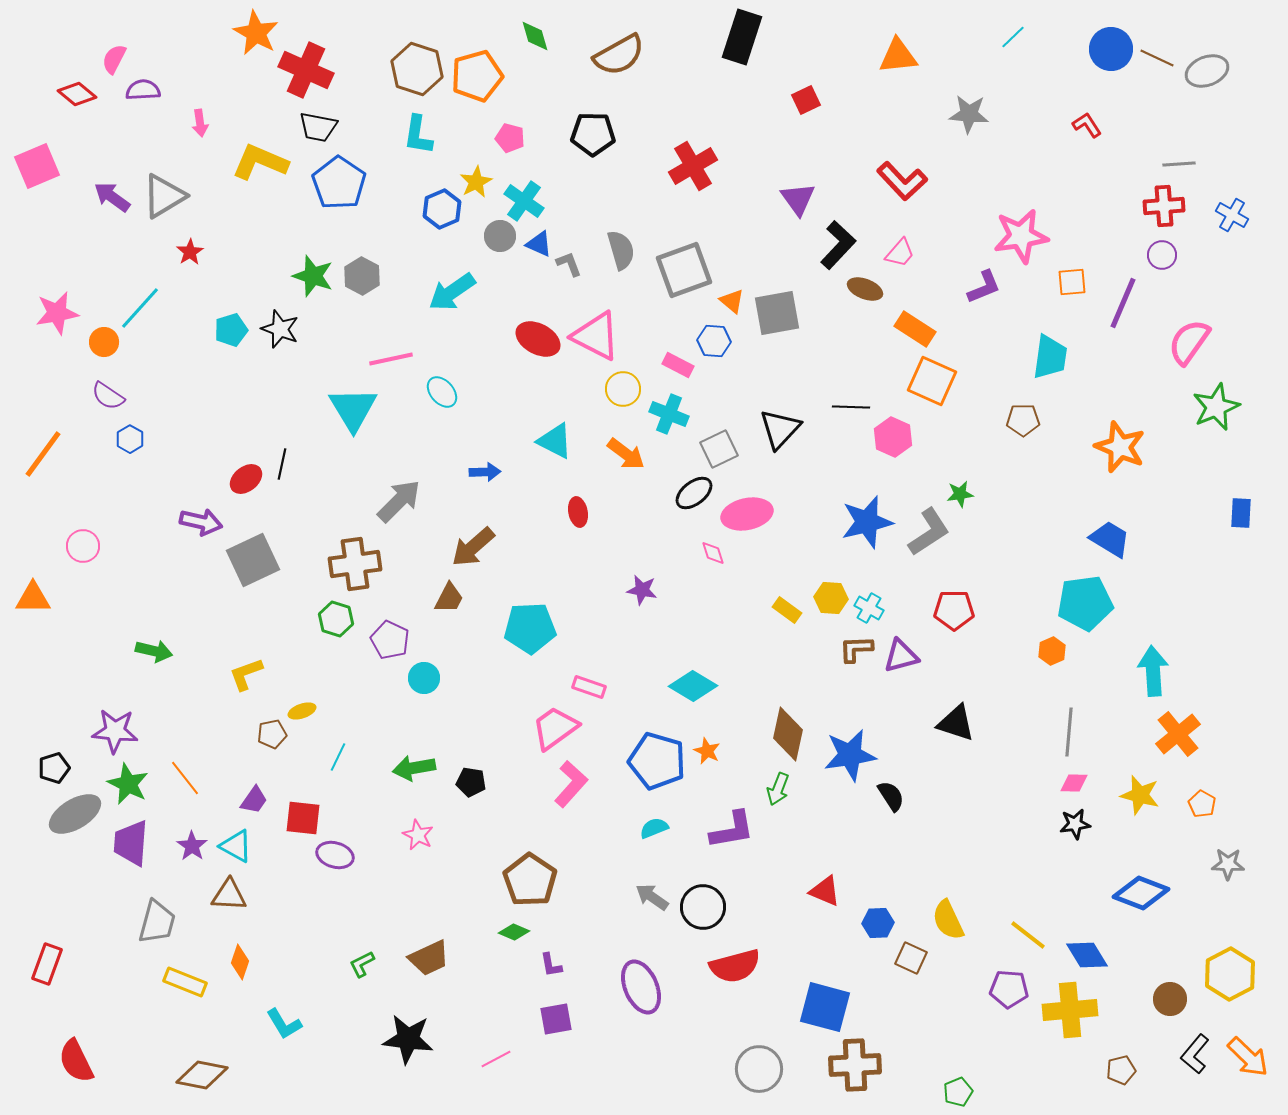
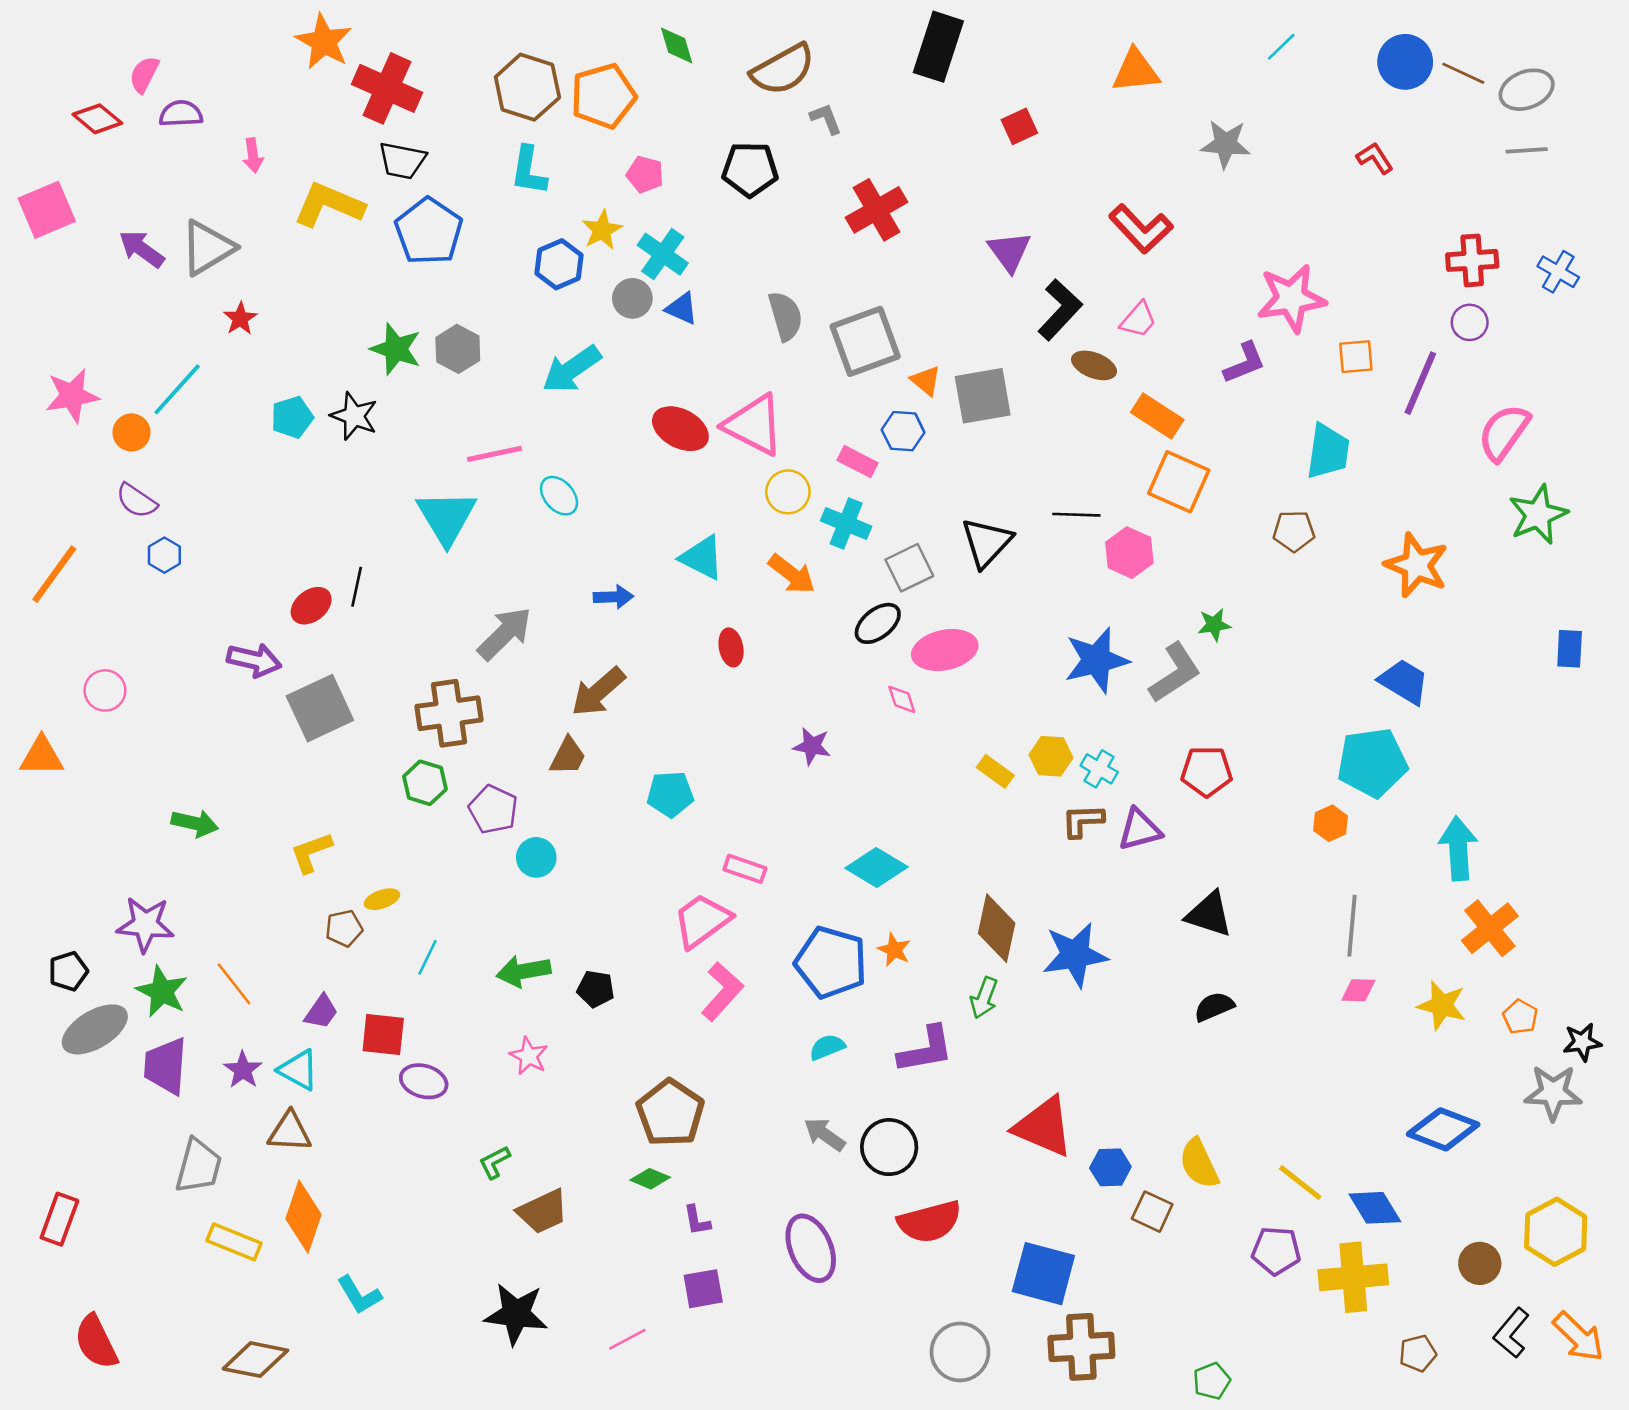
gray line: (1179, 164) -> (1527, 150), moved
gray L-shape: (569, 264) -> (826, 119), moved
cyan pentagon: (530, 628) -> (670, 794), size x0.7
black semicircle: (891, 796) -> (1214, 1007), moved, turned -80
black star: (1075, 824) -> (1582, 1042), moved
gray star: (1228, 864) -> (1553, 1093), size x1.4
red triangle: (825, 891) -> (1043, 1127), size x1.6
orange diamond: (240, 962) -> (304, 1217), size x1.6
green L-shape: (362, 964) -> (495, 1162), moved

